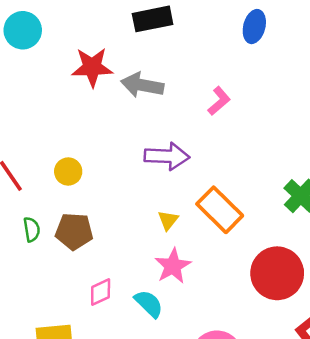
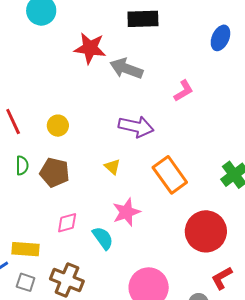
yellow triangle: (168, 220) -> (112, 167), moved, turned -36

